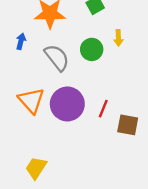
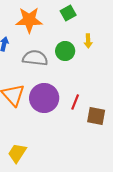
gray semicircle: (57, 58) -> (35, 58), turned -45

